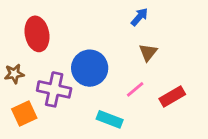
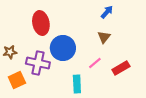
blue arrow: (139, 17) -> (107, 12), moved
red ellipse: (37, 34) -> (41, 23), moved
cyan rectangle: (110, 119) -> (77, 84), turned 66

